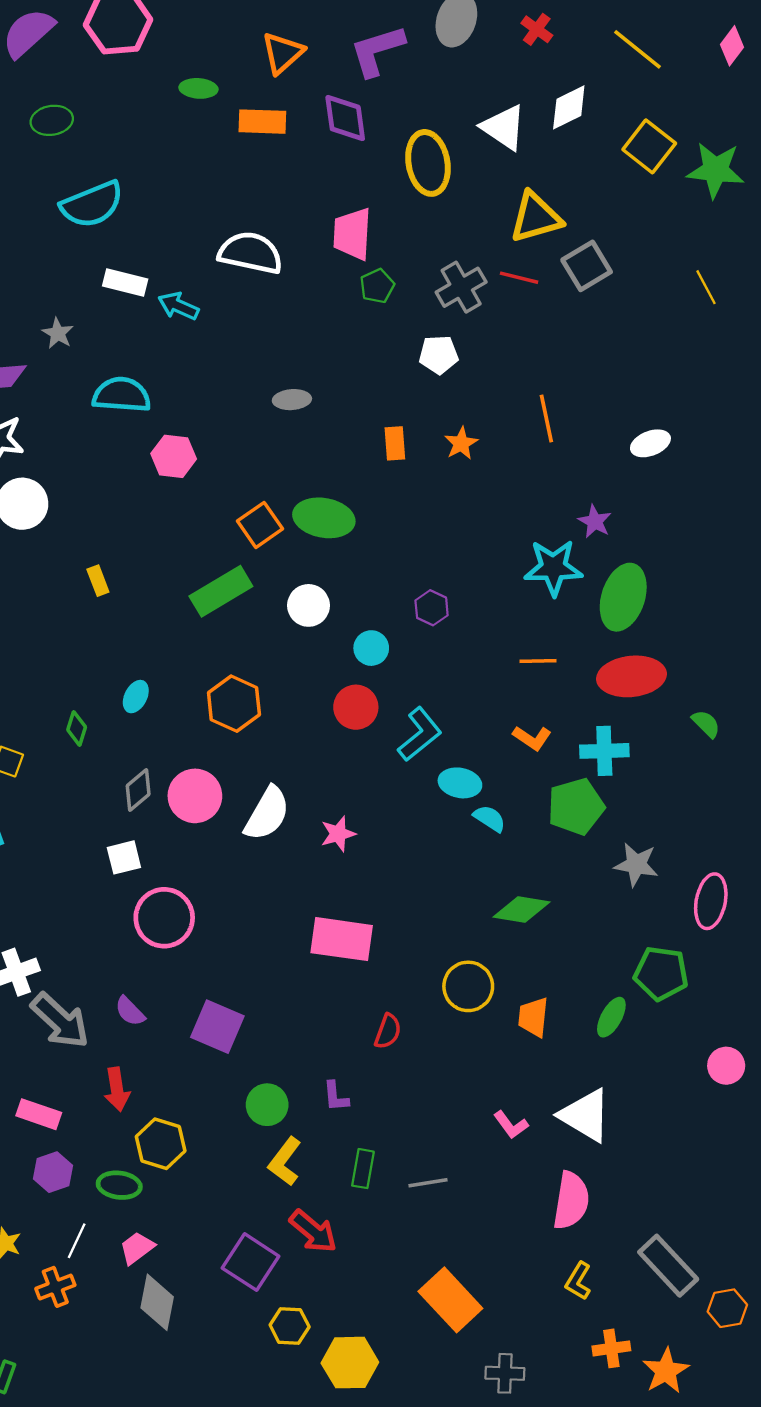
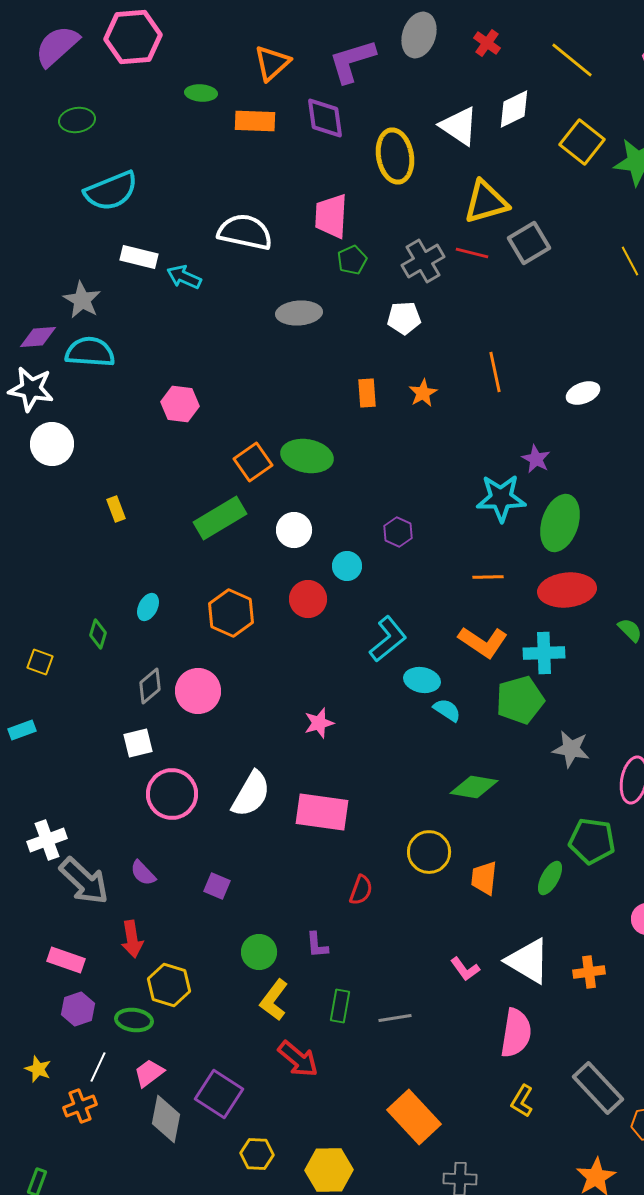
gray star: (58, 333) -> (82, 300), size x1.4
cyan semicircle: (122, 395) -> (90, 352), moved
gray ellipse: (292, 400) -> (299, 313), moved, size x1.4
red circle: (356, 707) -> (308, 599), moved
orange L-shape: (532, 738) -> (483, 642), size x1.5
white semicircle: (267, 814) -> (251, 794), moved
purple square: (217, 1027) -> (217, 886), size x0.6
purple square: (251, 1262) -> (219, 1094), moved
yellow hexagon: (290, 1326) -> (257, 1154), moved
orange cross: (611, 1348) -> (589, 972), moved

